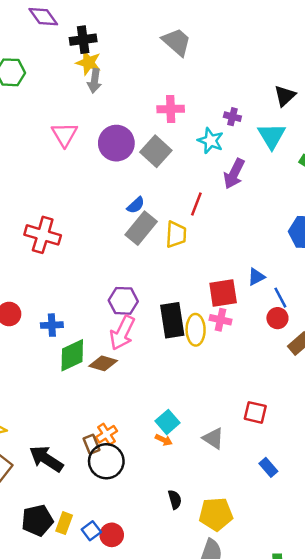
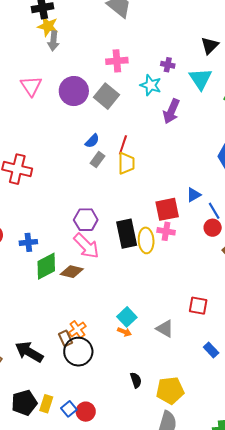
red line: (196, 204) -> (123, 145), moved
gray rectangle: (141, 228) -> (97, 160), size x0.6
pink arrow: (122, 333) -> (86, 246), turned -68

